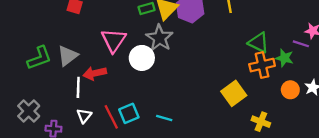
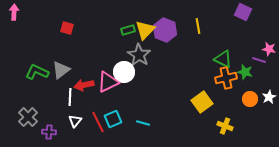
pink triangle: (114, 40) -> (108, 82), moved, turned 30
green L-shape: (39, 58) -> (37, 72), turned -135

